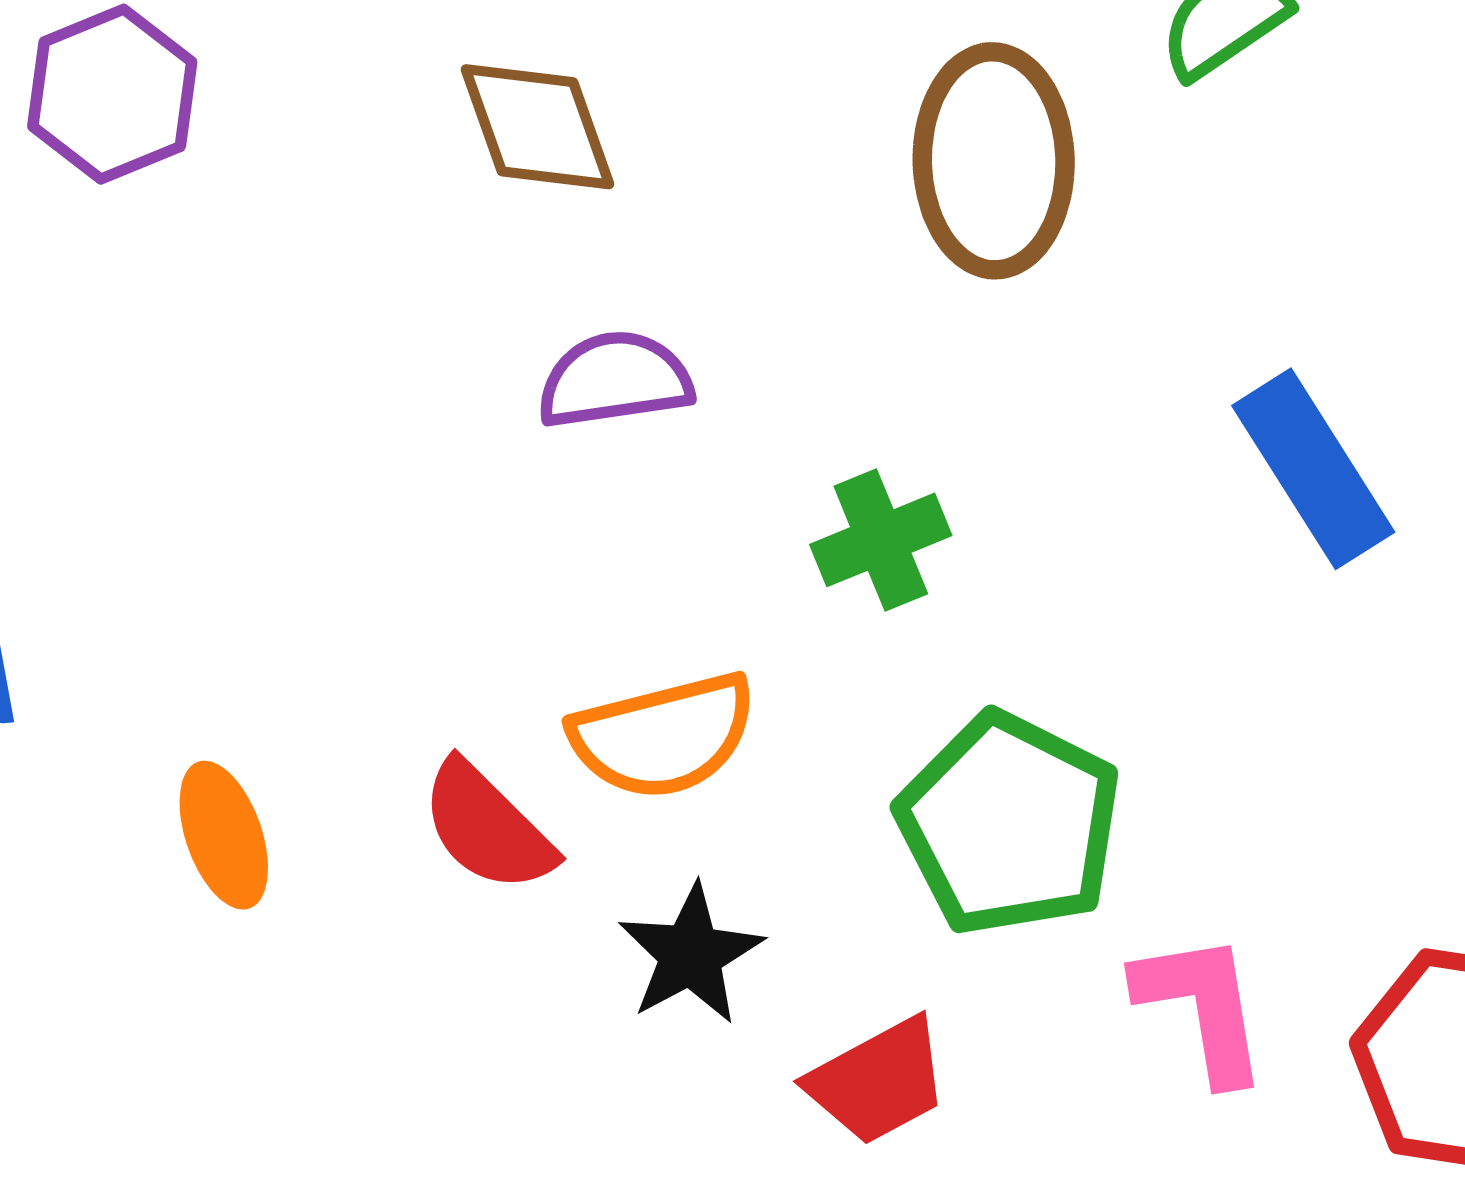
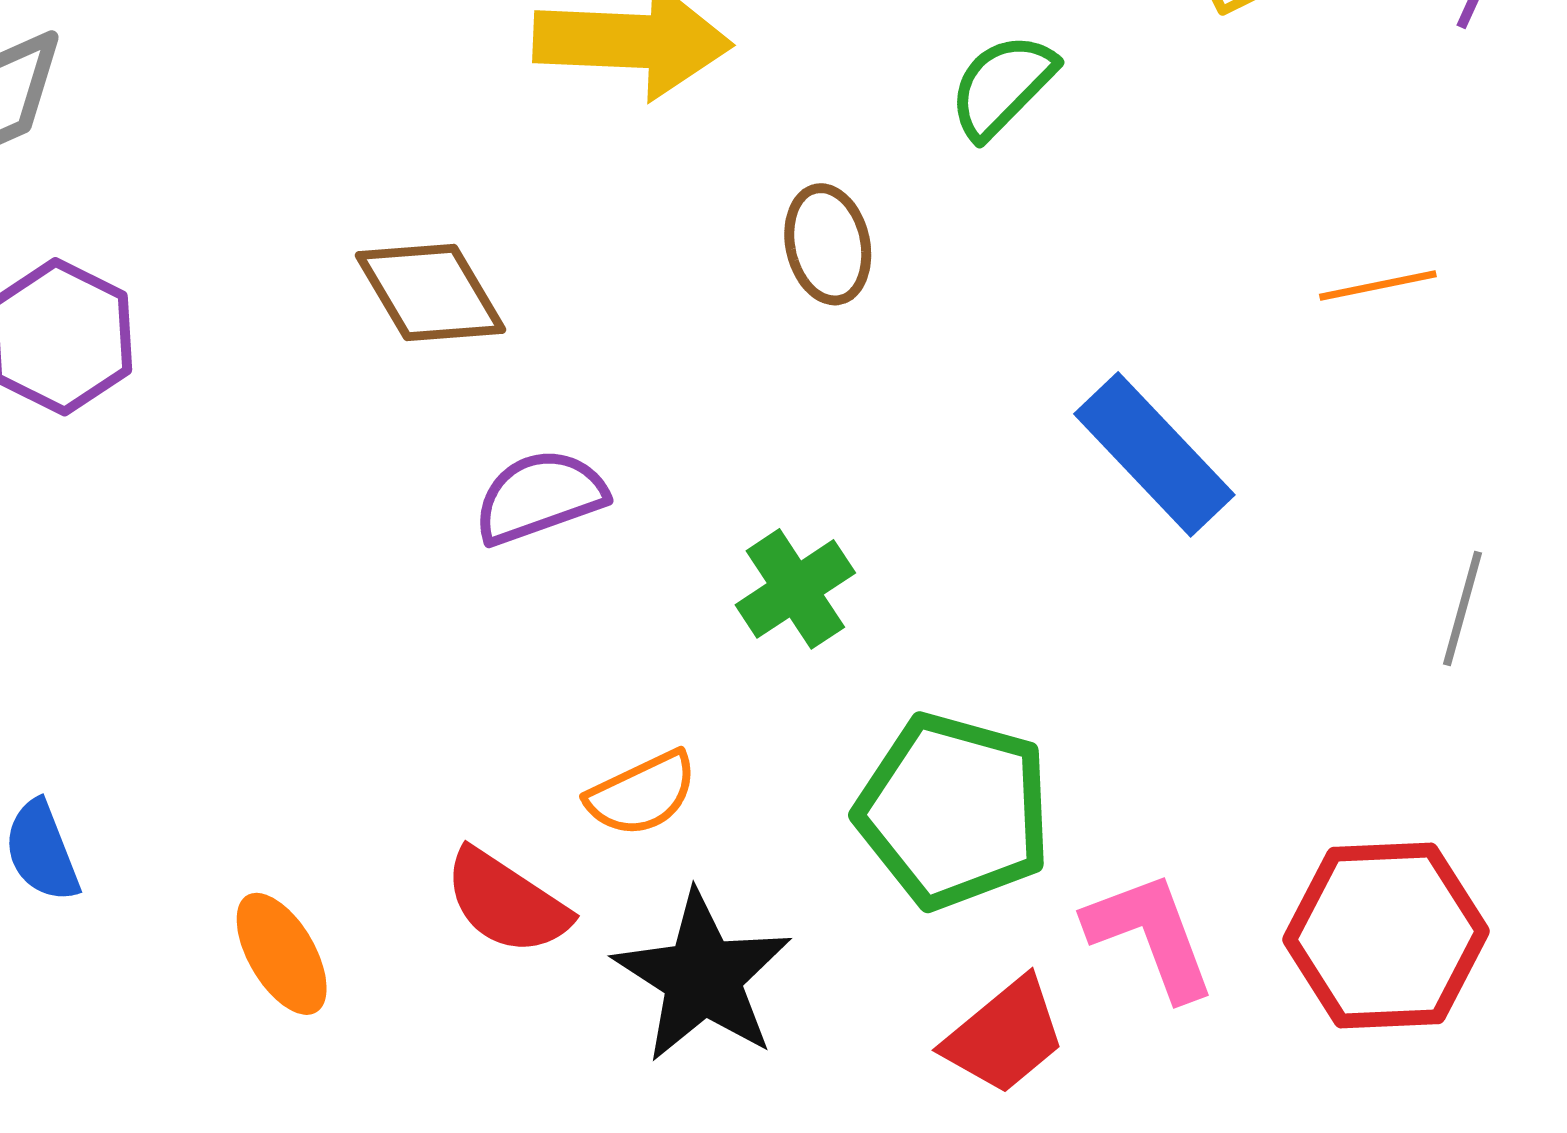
brown ellipse: (994, 161) -> (828, 244), size x0.6
orange semicircle: (663, 736) -> (642, 794), size x0.7
black star: (691, 954) -> (703, 977), size x1.4
red trapezoid: (878, 1081) -> (1005, 1036), moved

